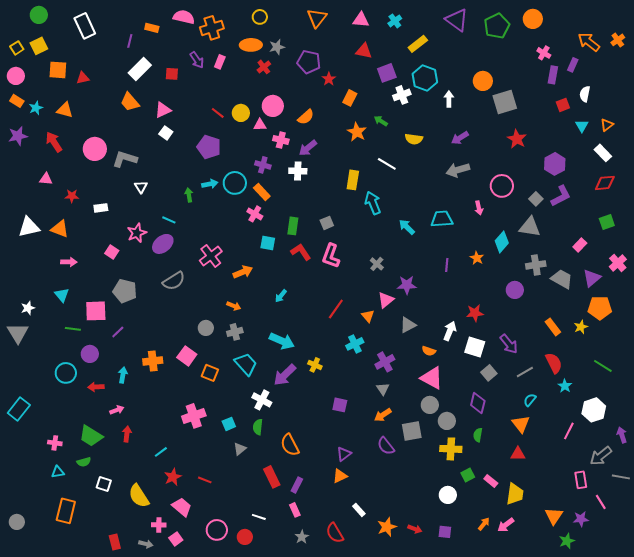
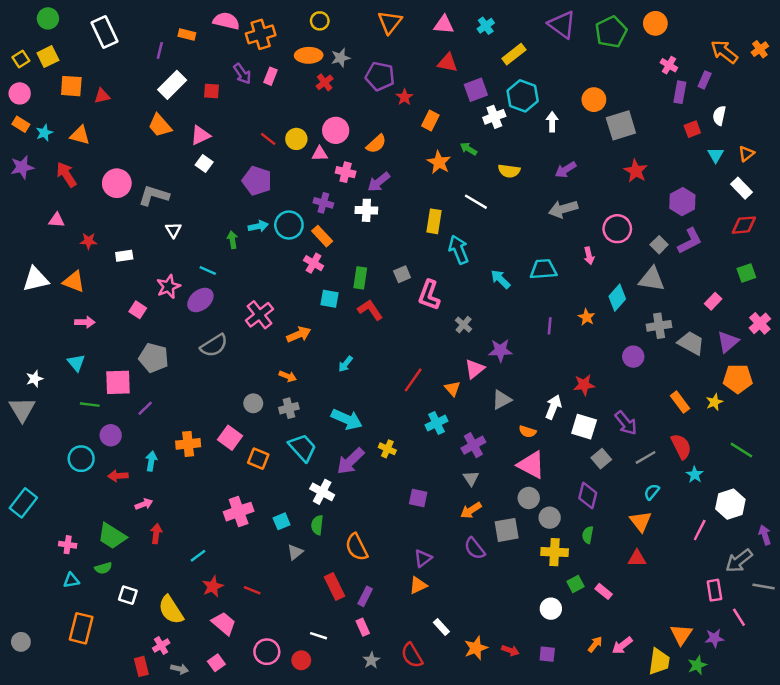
pink L-shape: (331, 256) -> (429, 295), moved
yellow trapezoid: (515, 494) -> (659, 662), moved
pink cross: (159, 525) -> (161, 646), moved, turned -32

